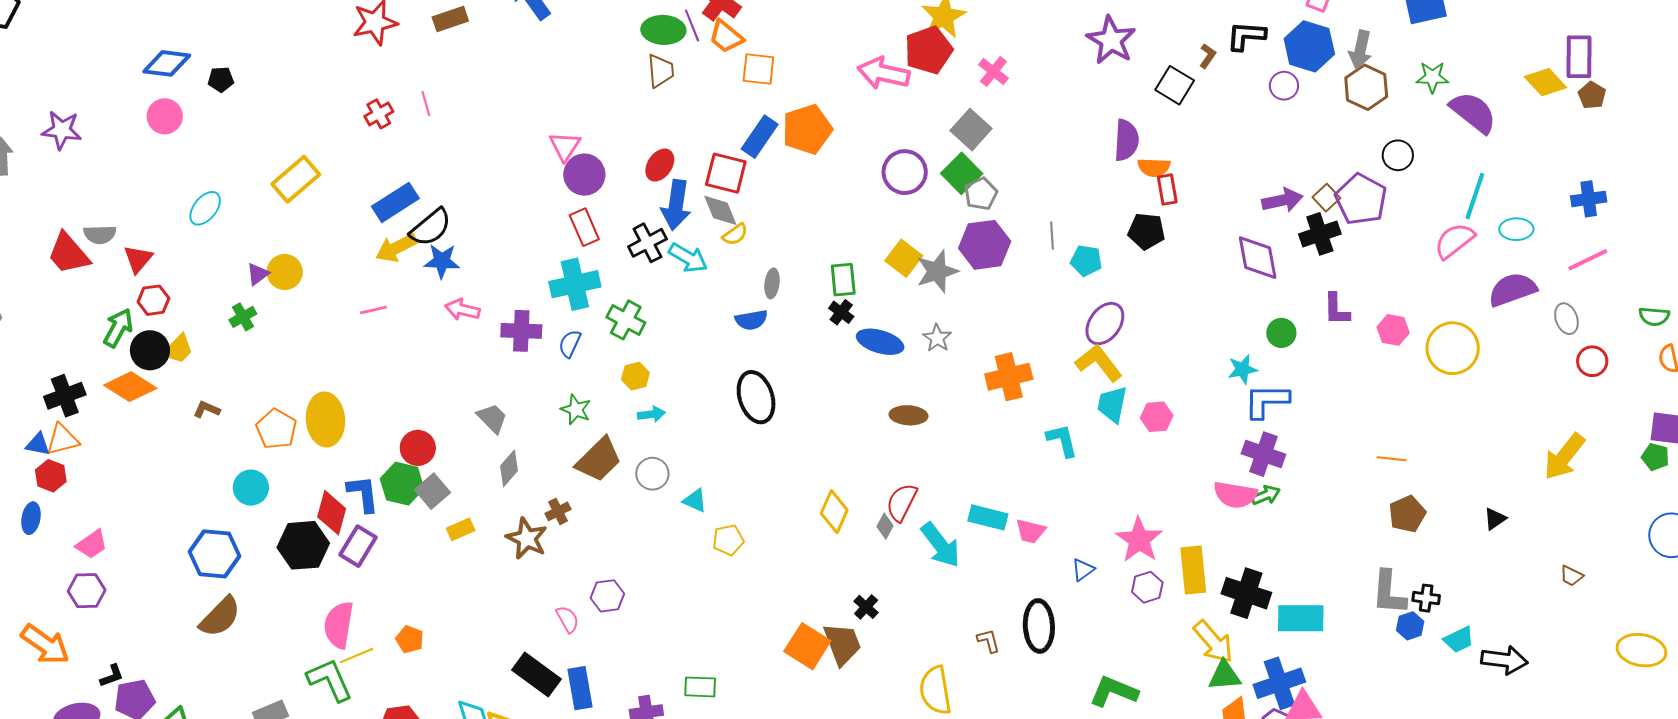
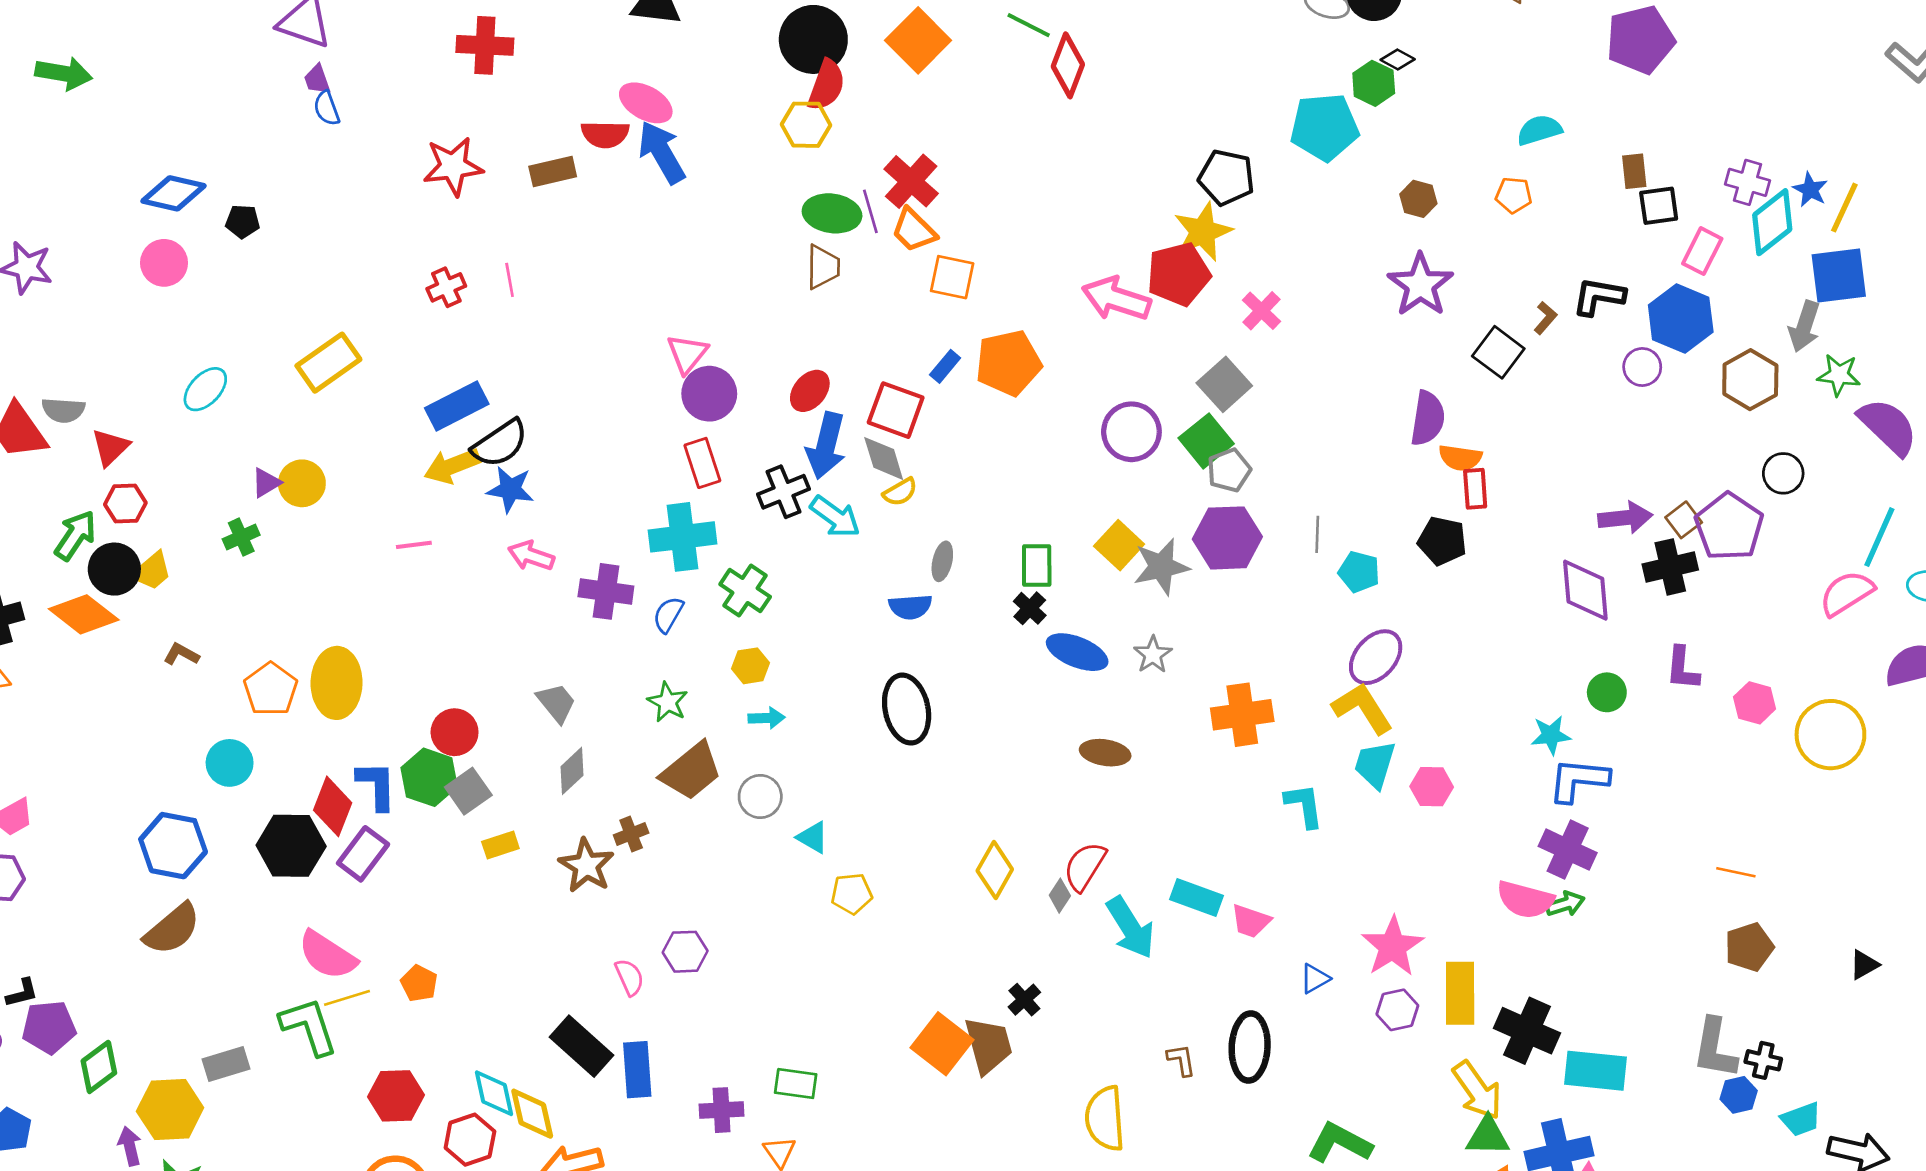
gray arrow: (1360, 50) -> (1804, 326), moved
blue rectangle: (760, 137) -> (945, 366), size x0.6
pink semicircle: (339, 625) -> (327, 955), turned -72

